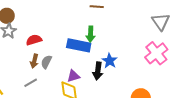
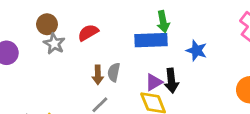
red semicircle: (34, 40) -> (88, 33), moved
black arrow: (98, 71) -> (171, 81), moved

